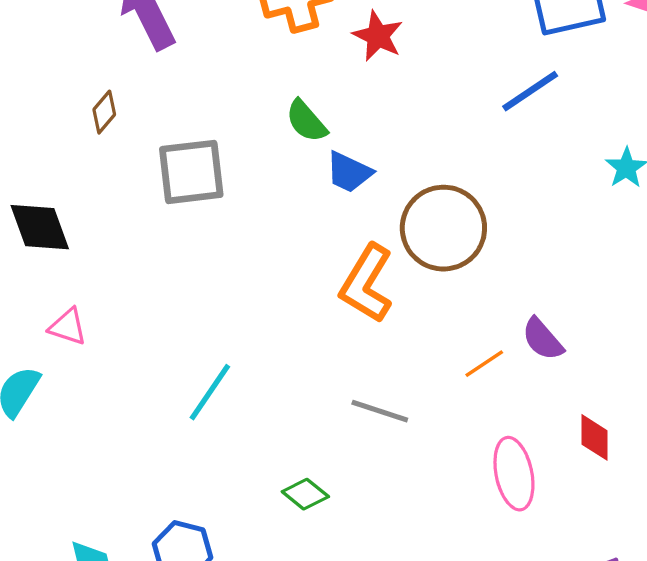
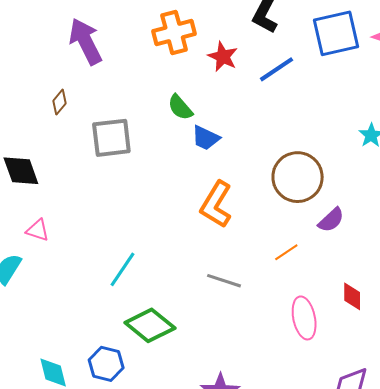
blue line: (530, 91) -> (276, 69), moved
brown circle: (443, 228) -> (298, 177), moved
purple semicircle: (543, 339) -> (331, 220), moved, turned -92
green diamond: (305, 494) -> (150, 325), moved, size x1.8

